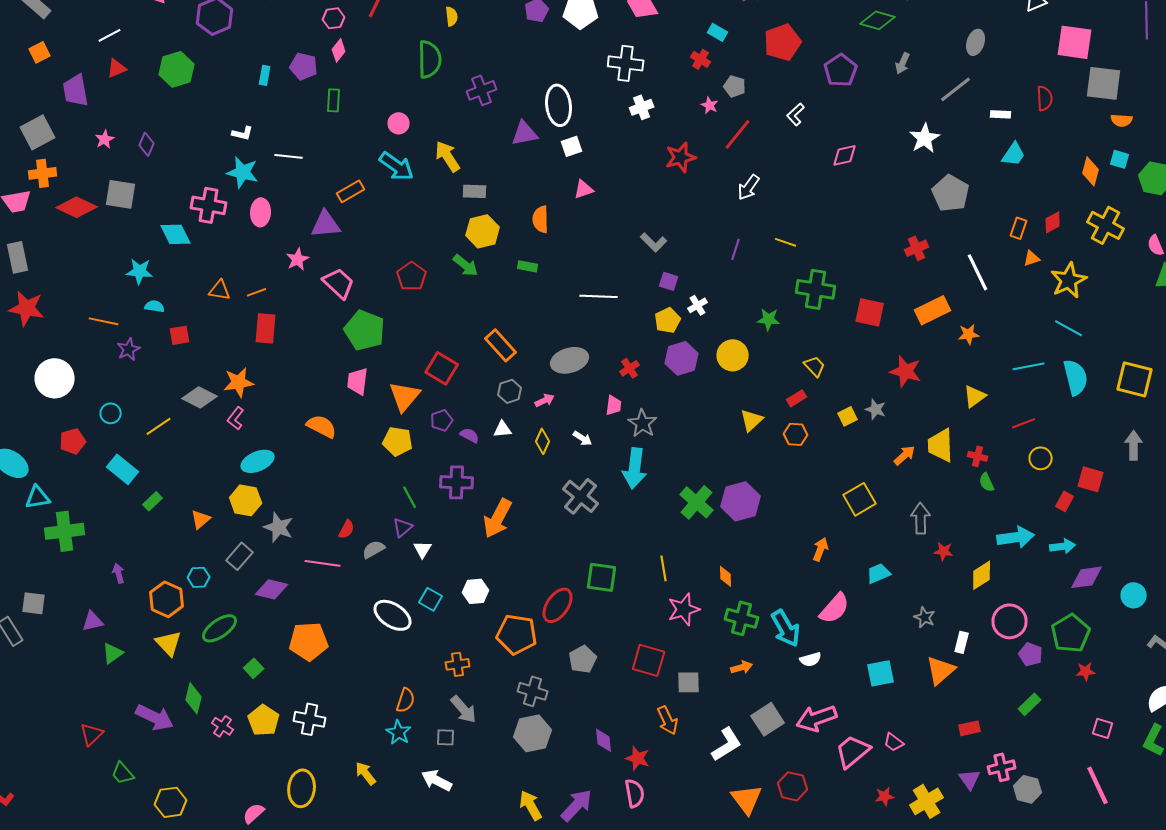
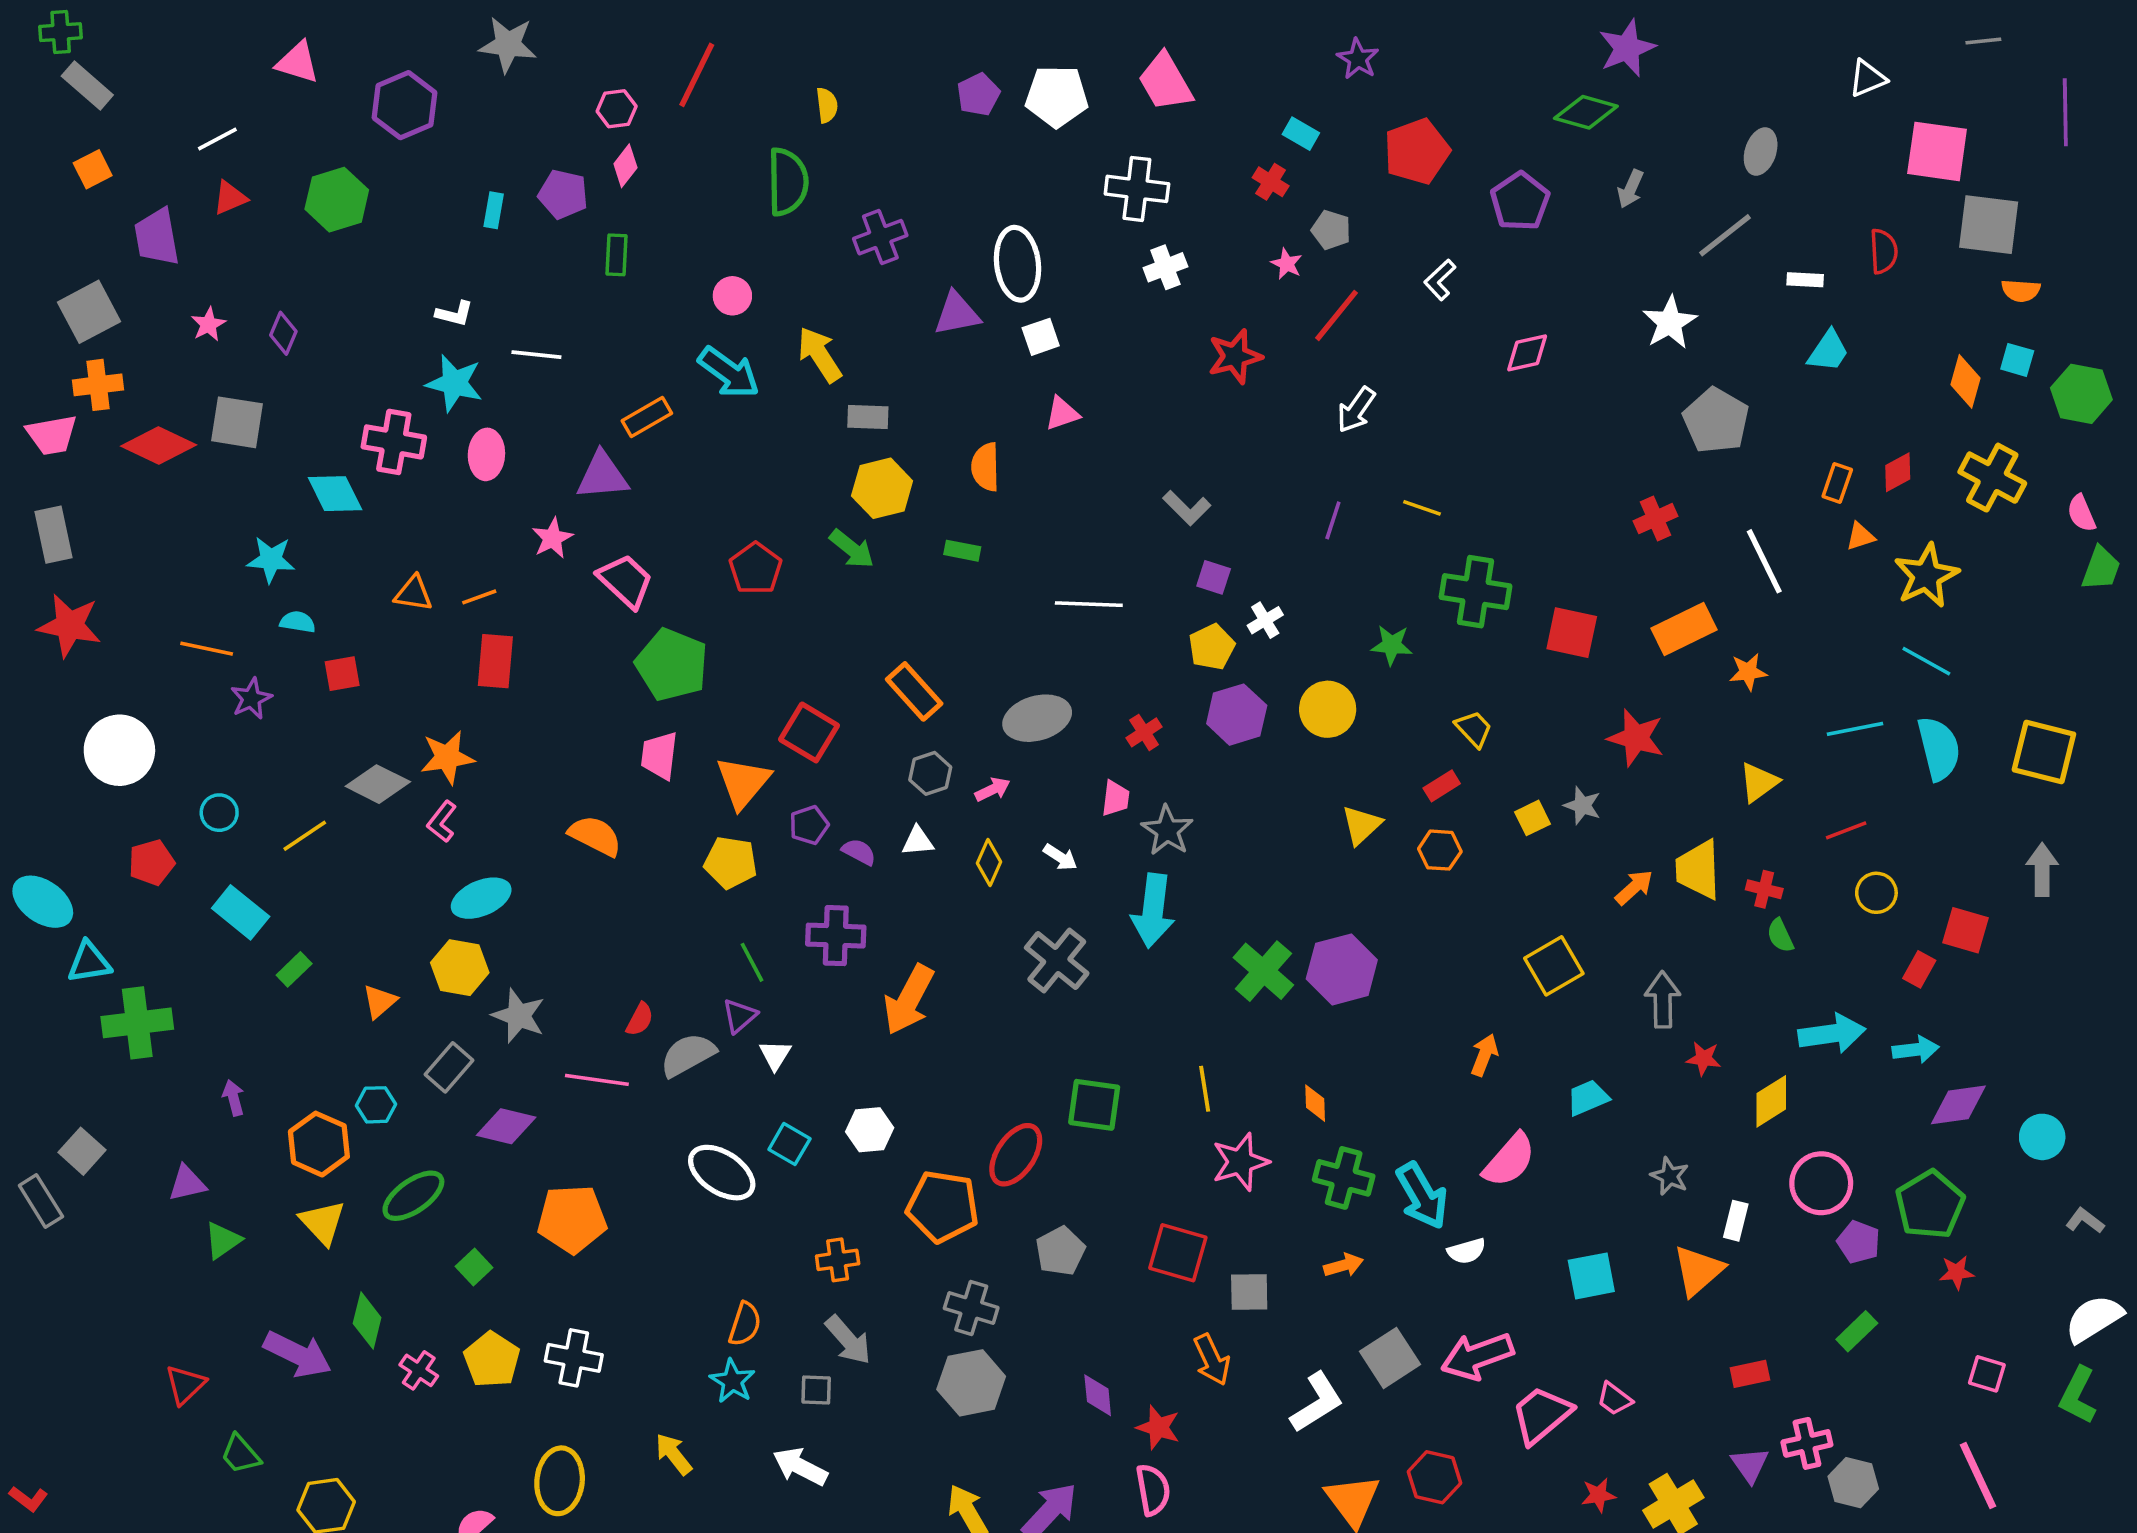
gray semicircle: (374, 549) -> (688, 1055), size x1.4
gray square: (34, 603) -> (82, 1151), turned 35

